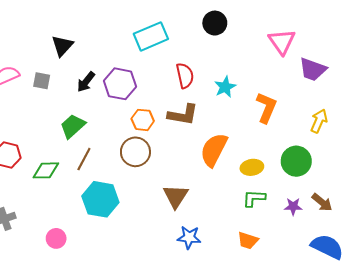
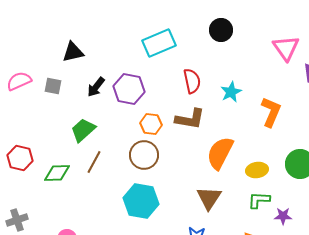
black triangle: (62, 46) -> (73, 52), turned 35
brown triangle: (176, 196) -> (209, 198), moved
cyan hexagon: (100, 199) -> (141, 201), moved
purple star: (293, 206) -> (283, 216), moved

